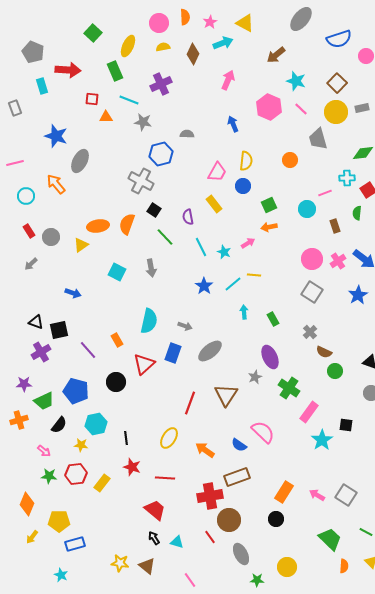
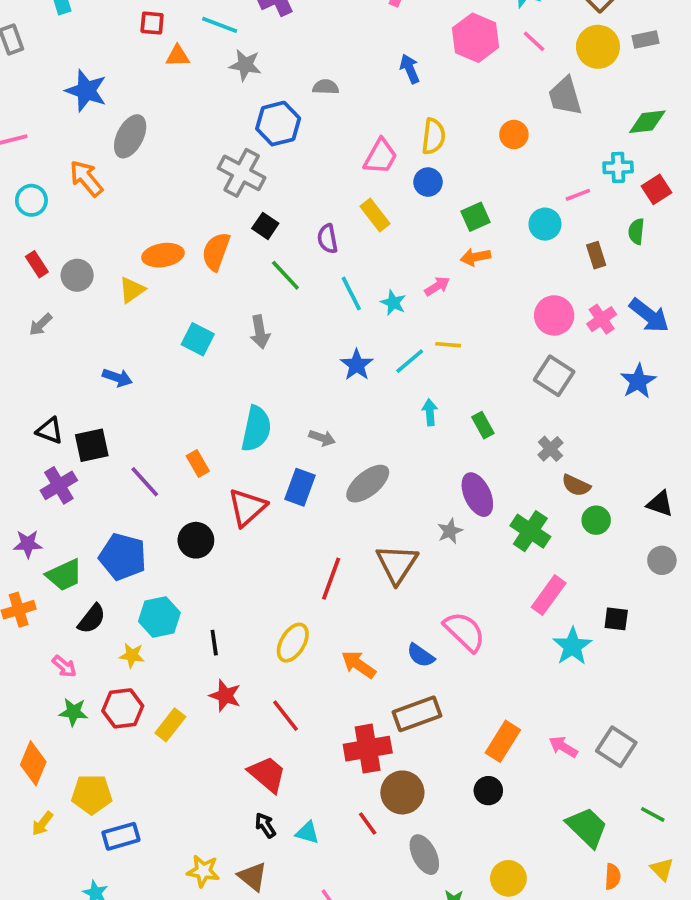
green cross: (289, 388) -> (530, 531), moved
red line: (165, 478) -> (285, 716), turned 48

